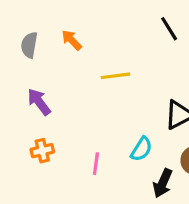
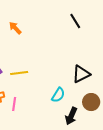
yellow line: (115, 76) -> (19, 73), moved
pink line: (96, 164) -> (14, 104), moved

